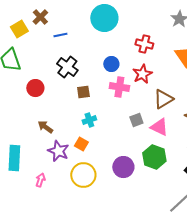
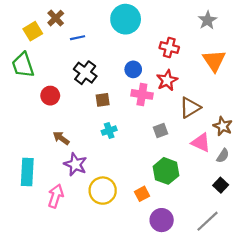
pink triangle: (159, 127) -> (201, 143), moved
orange square: (81, 144) -> (142, 194), moved, turned 32
green hexagon: (154, 157) -> (166, 171), moved
purple circle: (123, 167) -> (162, 220), moved
pink arrow: (40, 180) -> (56, 196), size x1.5

